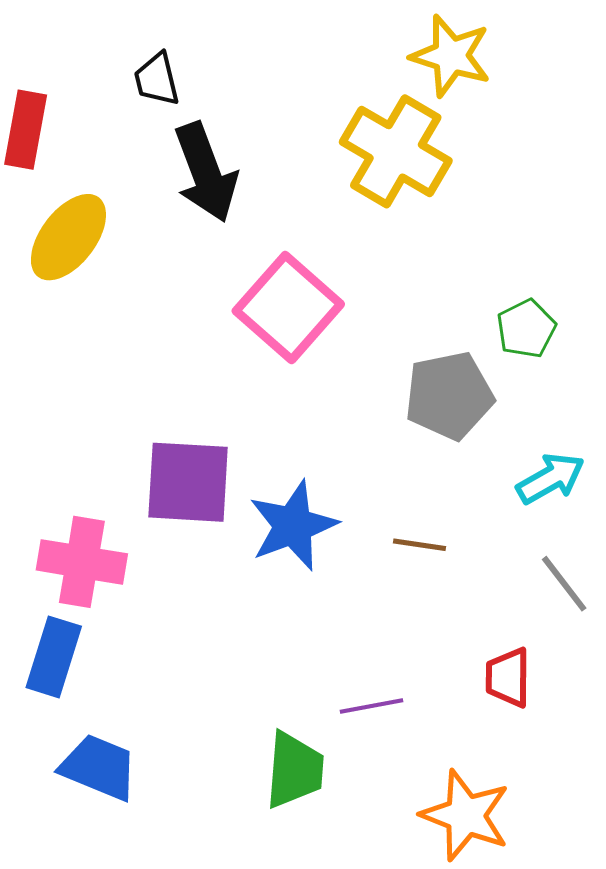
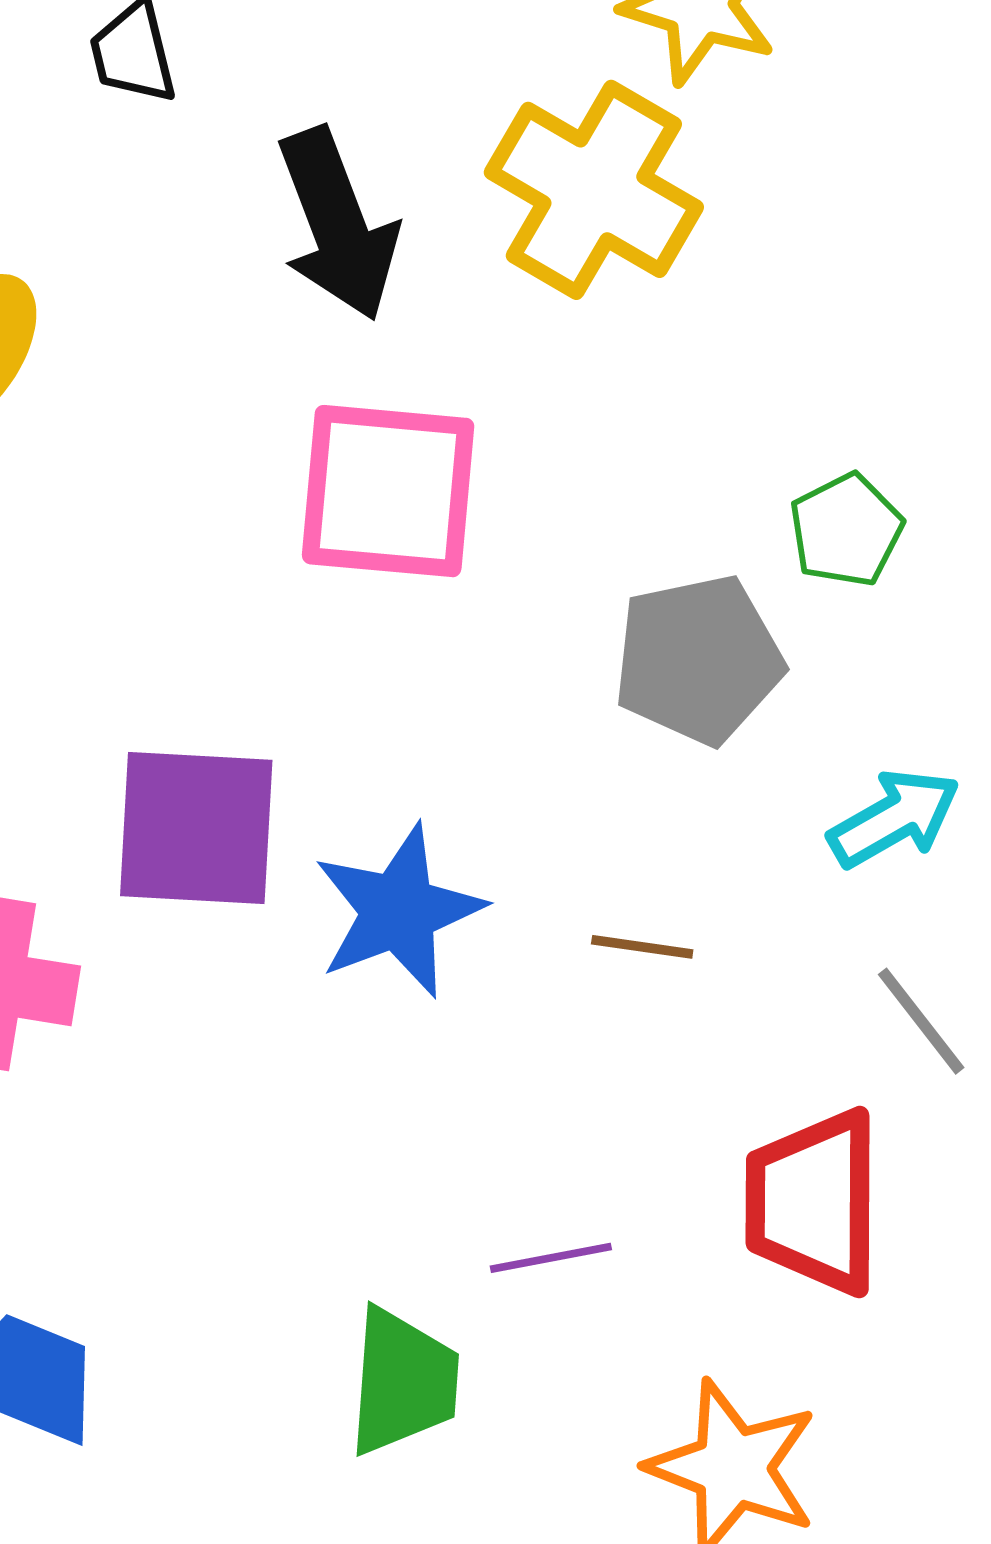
black arrow: (206, 172) -> (338, 224), moved
pink square: (288, 308) -> (388, 491), turned -36
red trapezoid: (508, 677) -> (813, 1202), size x1.6

